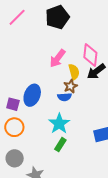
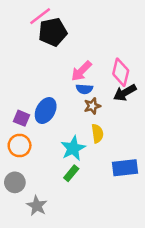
black pentagon: (57, 17) -> (53, 32), moved
yellow semicircle: (74, 72) -> (97, 134), moved
blue semicircle: (65, 97) -> (84, 89), moved

